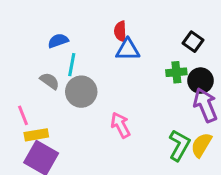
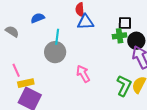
black square: (193, 42) -> (125, 23), moved, turned -32
cyan line: (72, 65) -> (57, 37), moved
gray semicircle: (50, 81) -> (12, 31), moved

